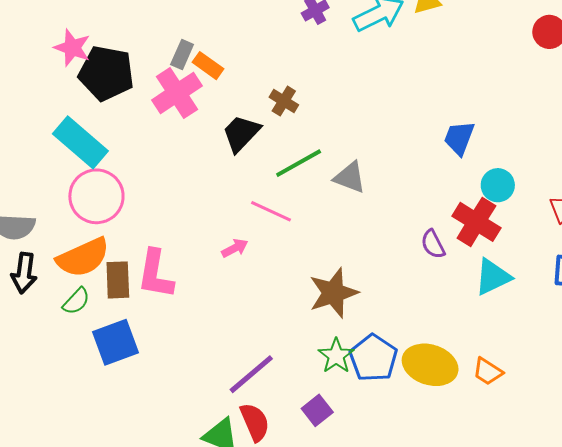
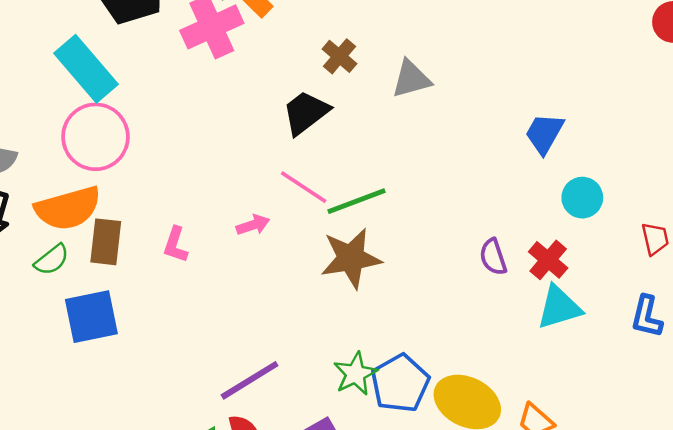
black trapezoid: (241, 133) -> (306, 113), moved
green line: (299, 163) -> (357, 201), moved
gray triangle: (350, 177) -> (411, 79), moved, turned -45
red cross: (476, 222) -> (548, 260), moved, size x0.7
pink L-shape: (155, 274) -> (175, 245), moved, size x0.6
brown star: (333, 293) -> (351, 258), moved

